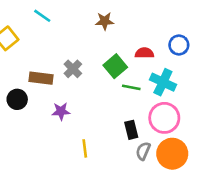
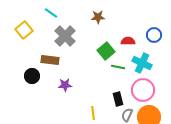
gray cross: (73, 69) -> (65, 36), moved, size x1.5
yellow line: (85, 148) -> (93, 113), moved

